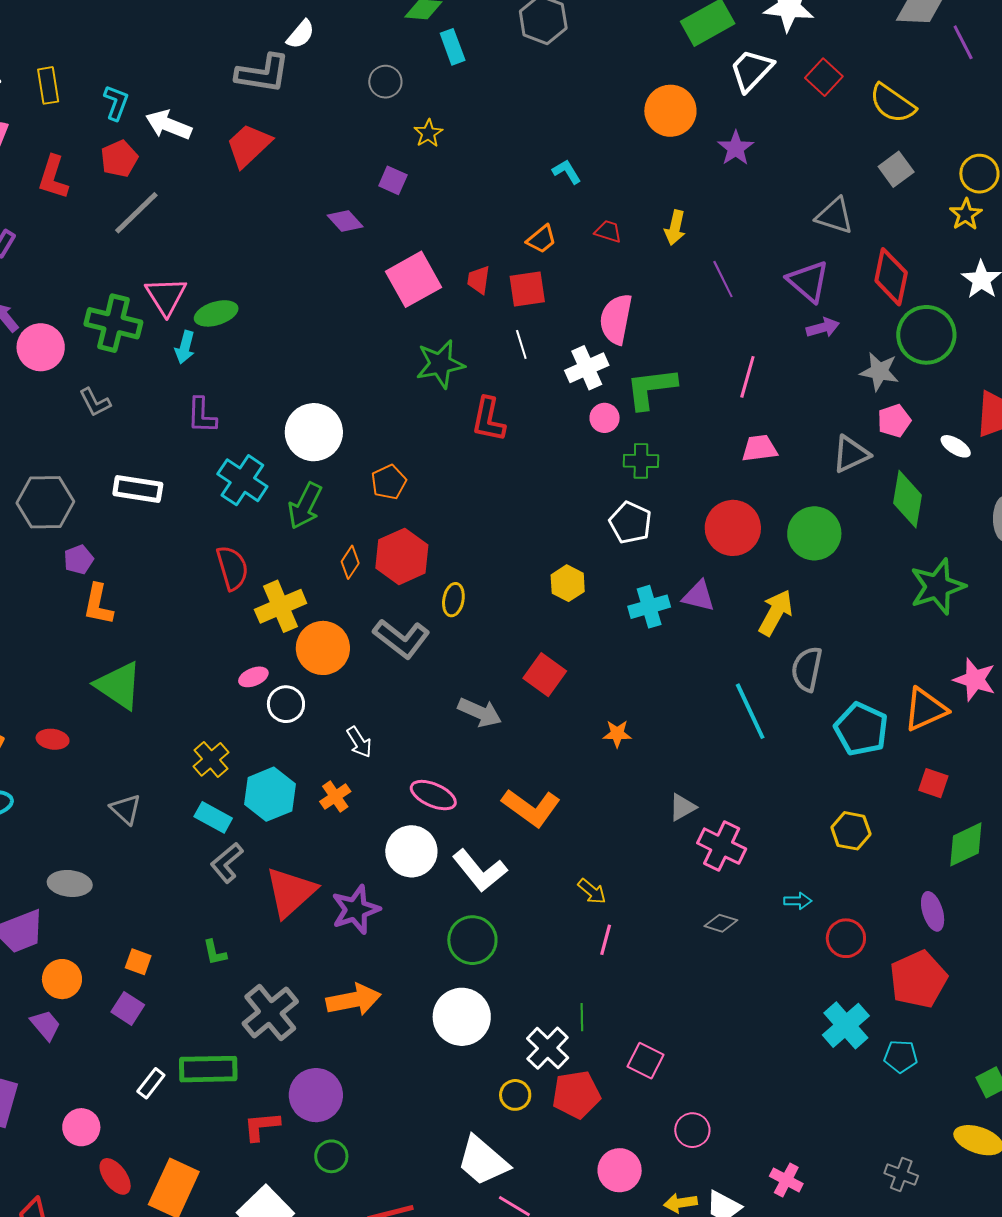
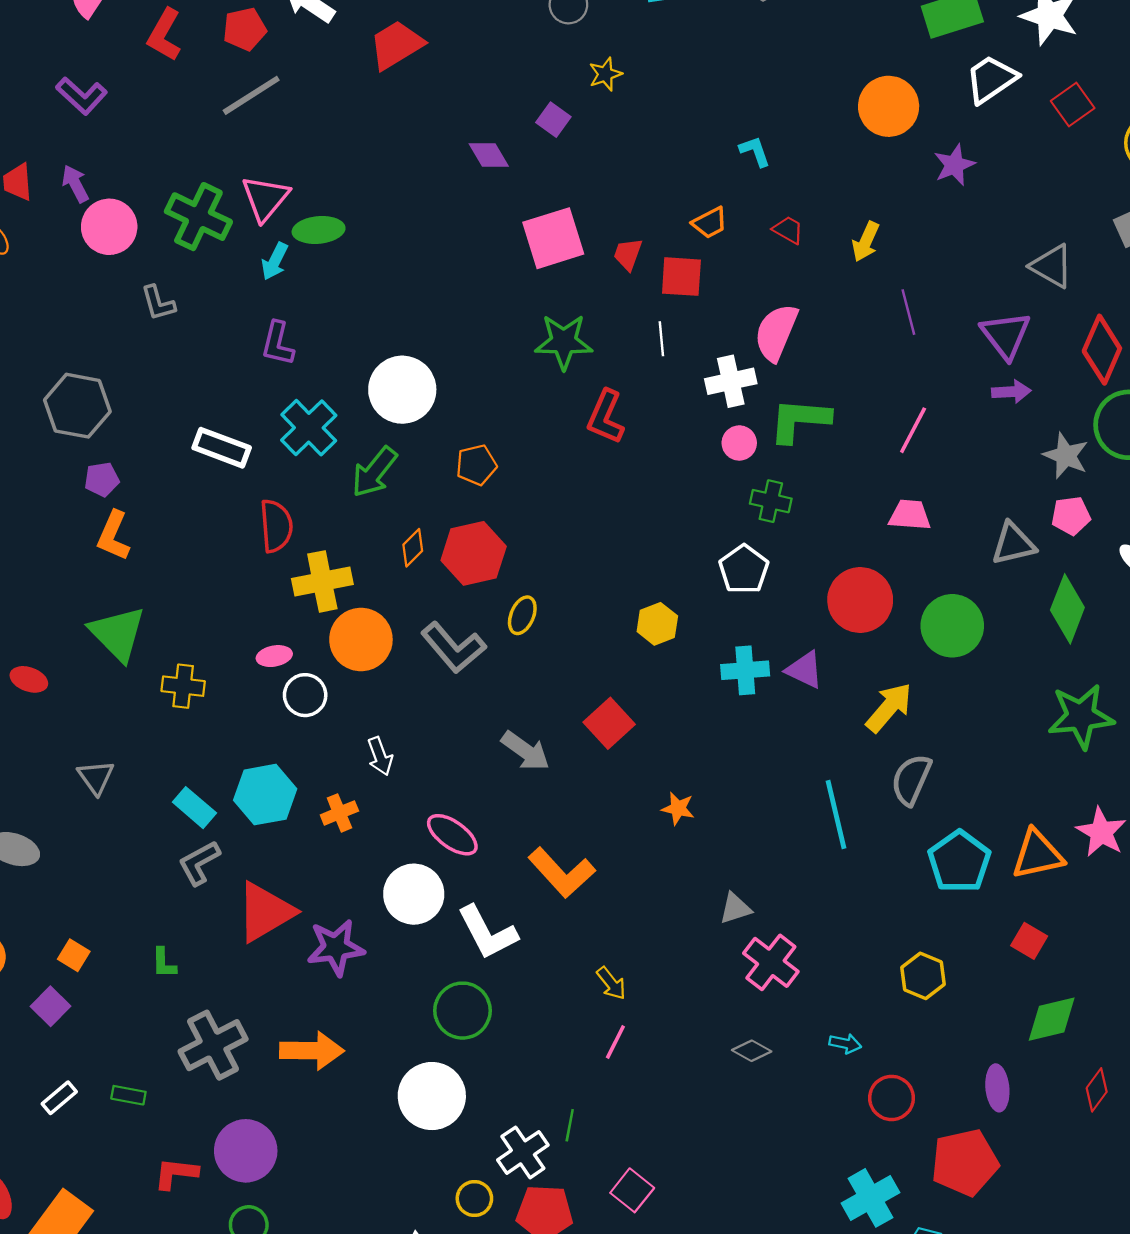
white rectangle: (138, 489) -> (222, 448), moved
yellow cross: (211, 759) -> (183, 686), moved, turned 36
green rectangle: (208, 1069) -> (128, 1095), size x0.5

